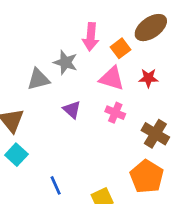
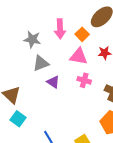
gray star: (65, 62) -> (32, 39), moved
gray triangle: (38, 79) -> (41, 63), moved

